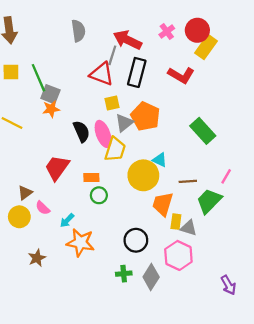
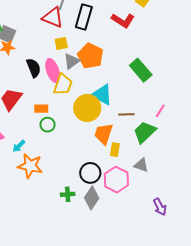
cyan triangle: (160, 160) -> (102, 95), size x1.6
gray triangle: (189, 228) -> (141, 165), moved
black circle: (136, 240) -> (90, 173), moved

